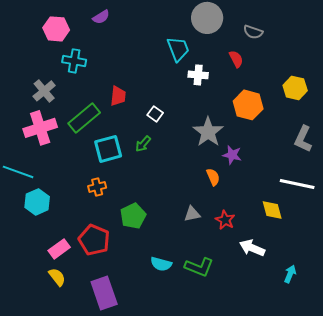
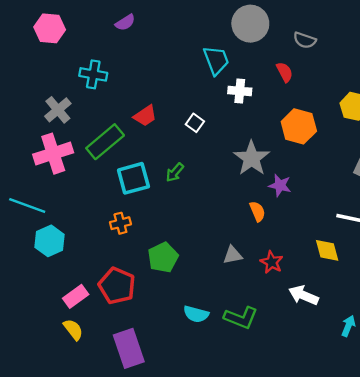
pink hexagon: (56, 29) -> (50, 28), moved
red trapezoid: (118, 96) -> (145, 116), turned 50
white square: (155, 114) -> (195, 123), moved

